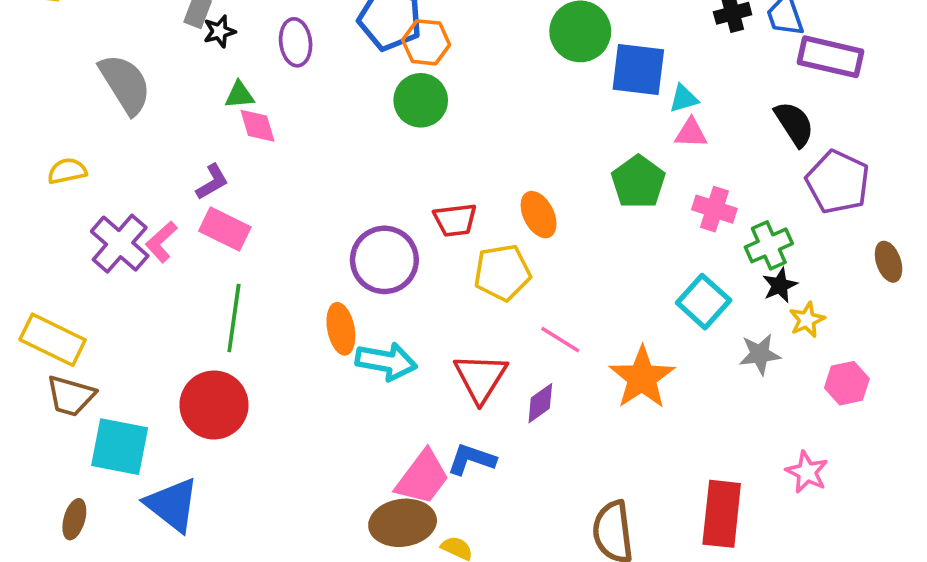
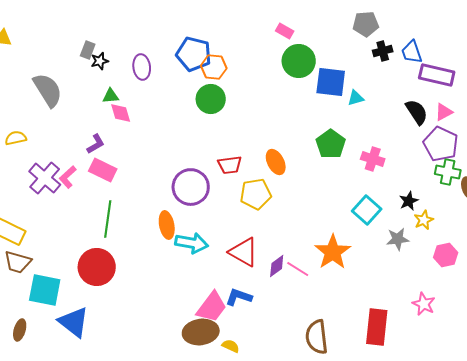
pink triangle: (691, 133) -> (444, 112), moved, turned -30
green cross: (769, 245) -> (448, 172), moved, turned 35
pink line: (560, 340) -> (298, 269), moved
red triangle: (481, 378) -> (244, 252), turned -32

